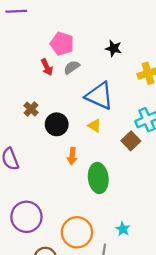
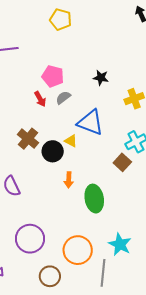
brown cross: (31, 109) -> (28, 139), size x1.5
yellow triangle: (94, 126) -> (71, 141), moved
cyan star: (123, 229) -> (120, 244), size x1.6

